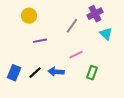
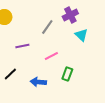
purple line: (40, 41) -> (22, 46), moved
blue arrow: (56, 72) -> (38, 82), moved

